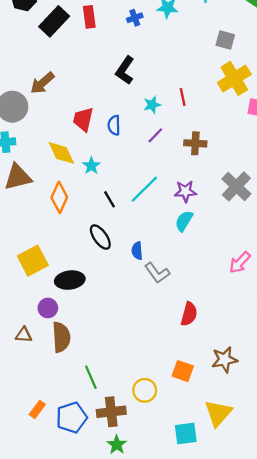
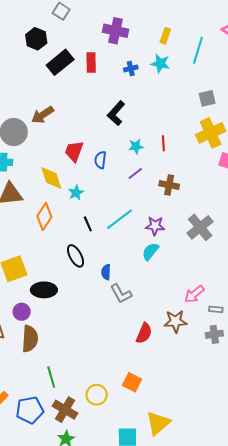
gray square: (225, 40) -> (207, 98), turned -36
brown star: (224, 360) -> (175, 321), moved
brown cross: (111, 412) -> (65, 410), turned 30

